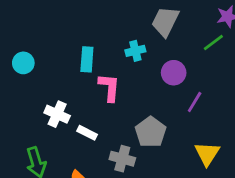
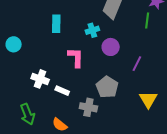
green line: (213, 43) -> (147, 20), turned -42
cyan rectangle: (87, 59) -> (56, 24), moved
purple circle: (174, 73) -> (111, 47), moved

